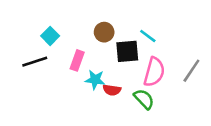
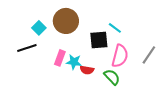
brown circle: (104, 32) -> (66, 21), moved, size x1.6
pink rectangle: (77, 60) -> (60, 58), moved

